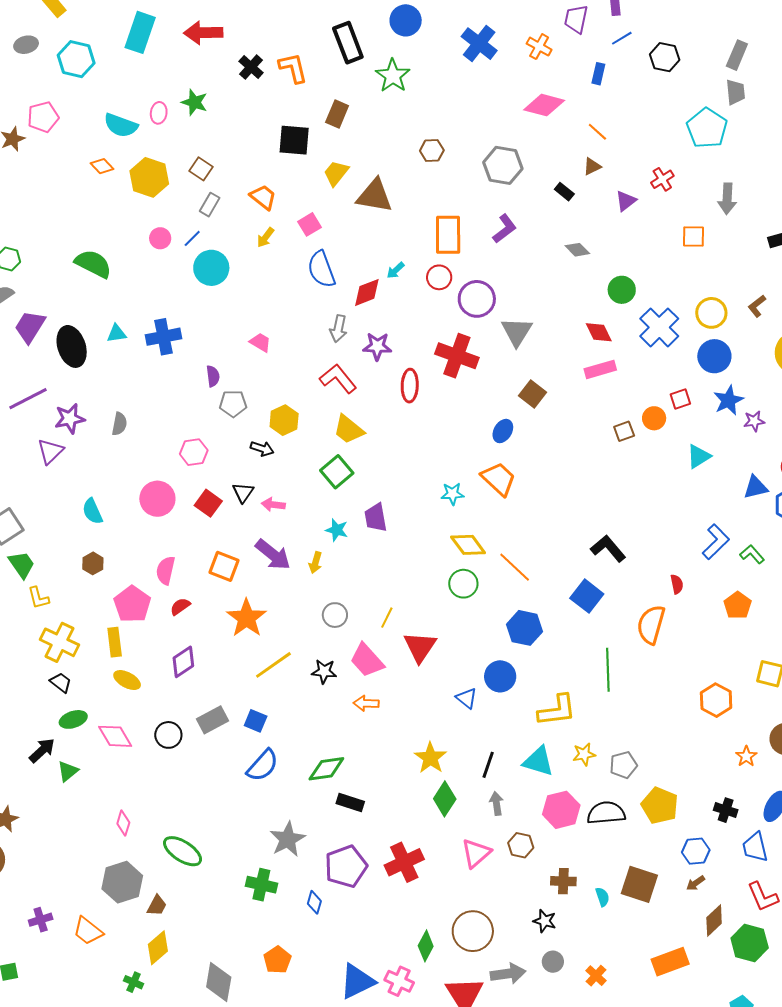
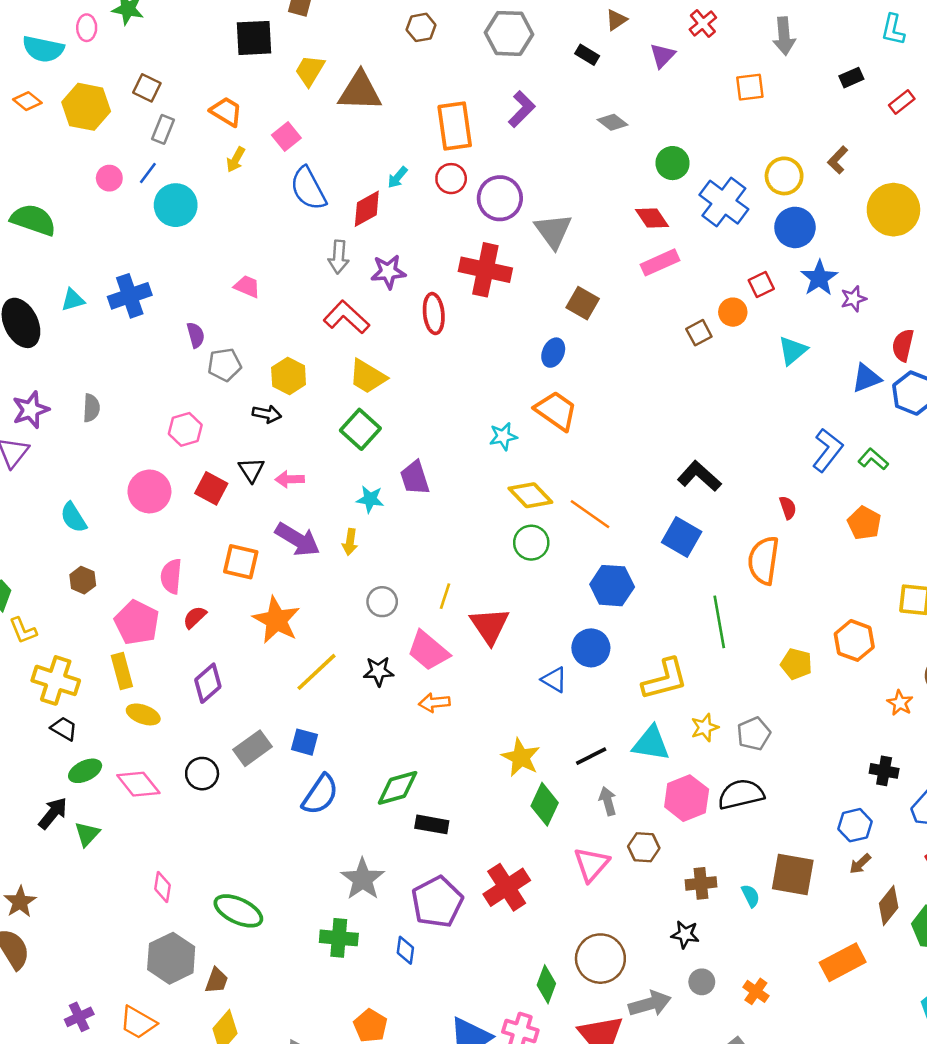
black line: (488, 765) -> (591, 756), turned 52
yellow pentagon: (660, 806) -> (796, 664), moved, size x0.7

